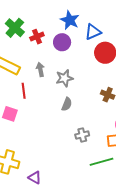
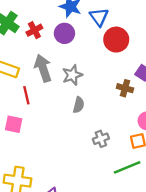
blue triangle: (93, 32) -> (99, 17), turned -36
gray arrow: (40, 70) -> (43, 68), size x1.6

